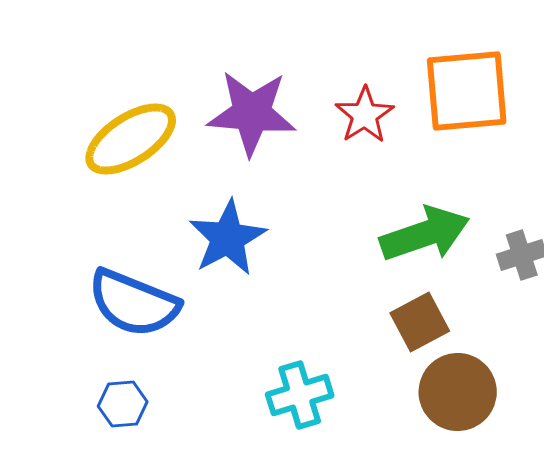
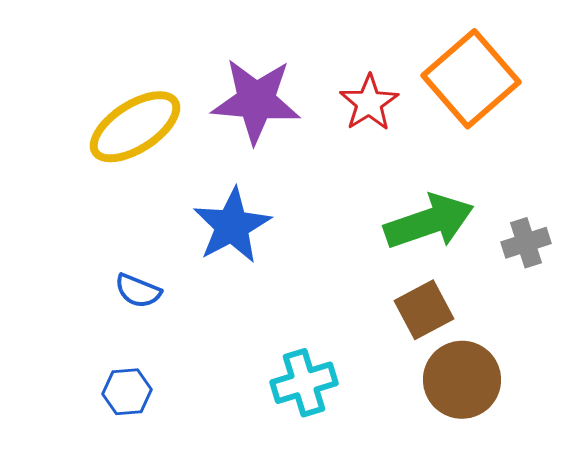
orange square: (467, 91) -> (471, 79), turned -36
blue semicircle: (134, 303) -> (138, 291), size x0.5

